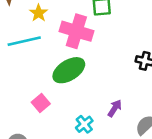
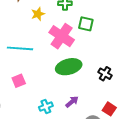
cyan line: (24, 41) -> (20, 48), moved
green ellipse: (69, 70) -> (69, 67), moved

